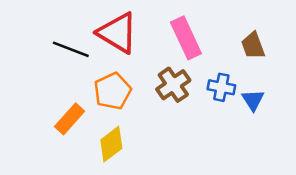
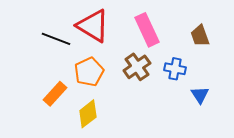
blue triangle: (253, 100) -> (200, 95), moved

